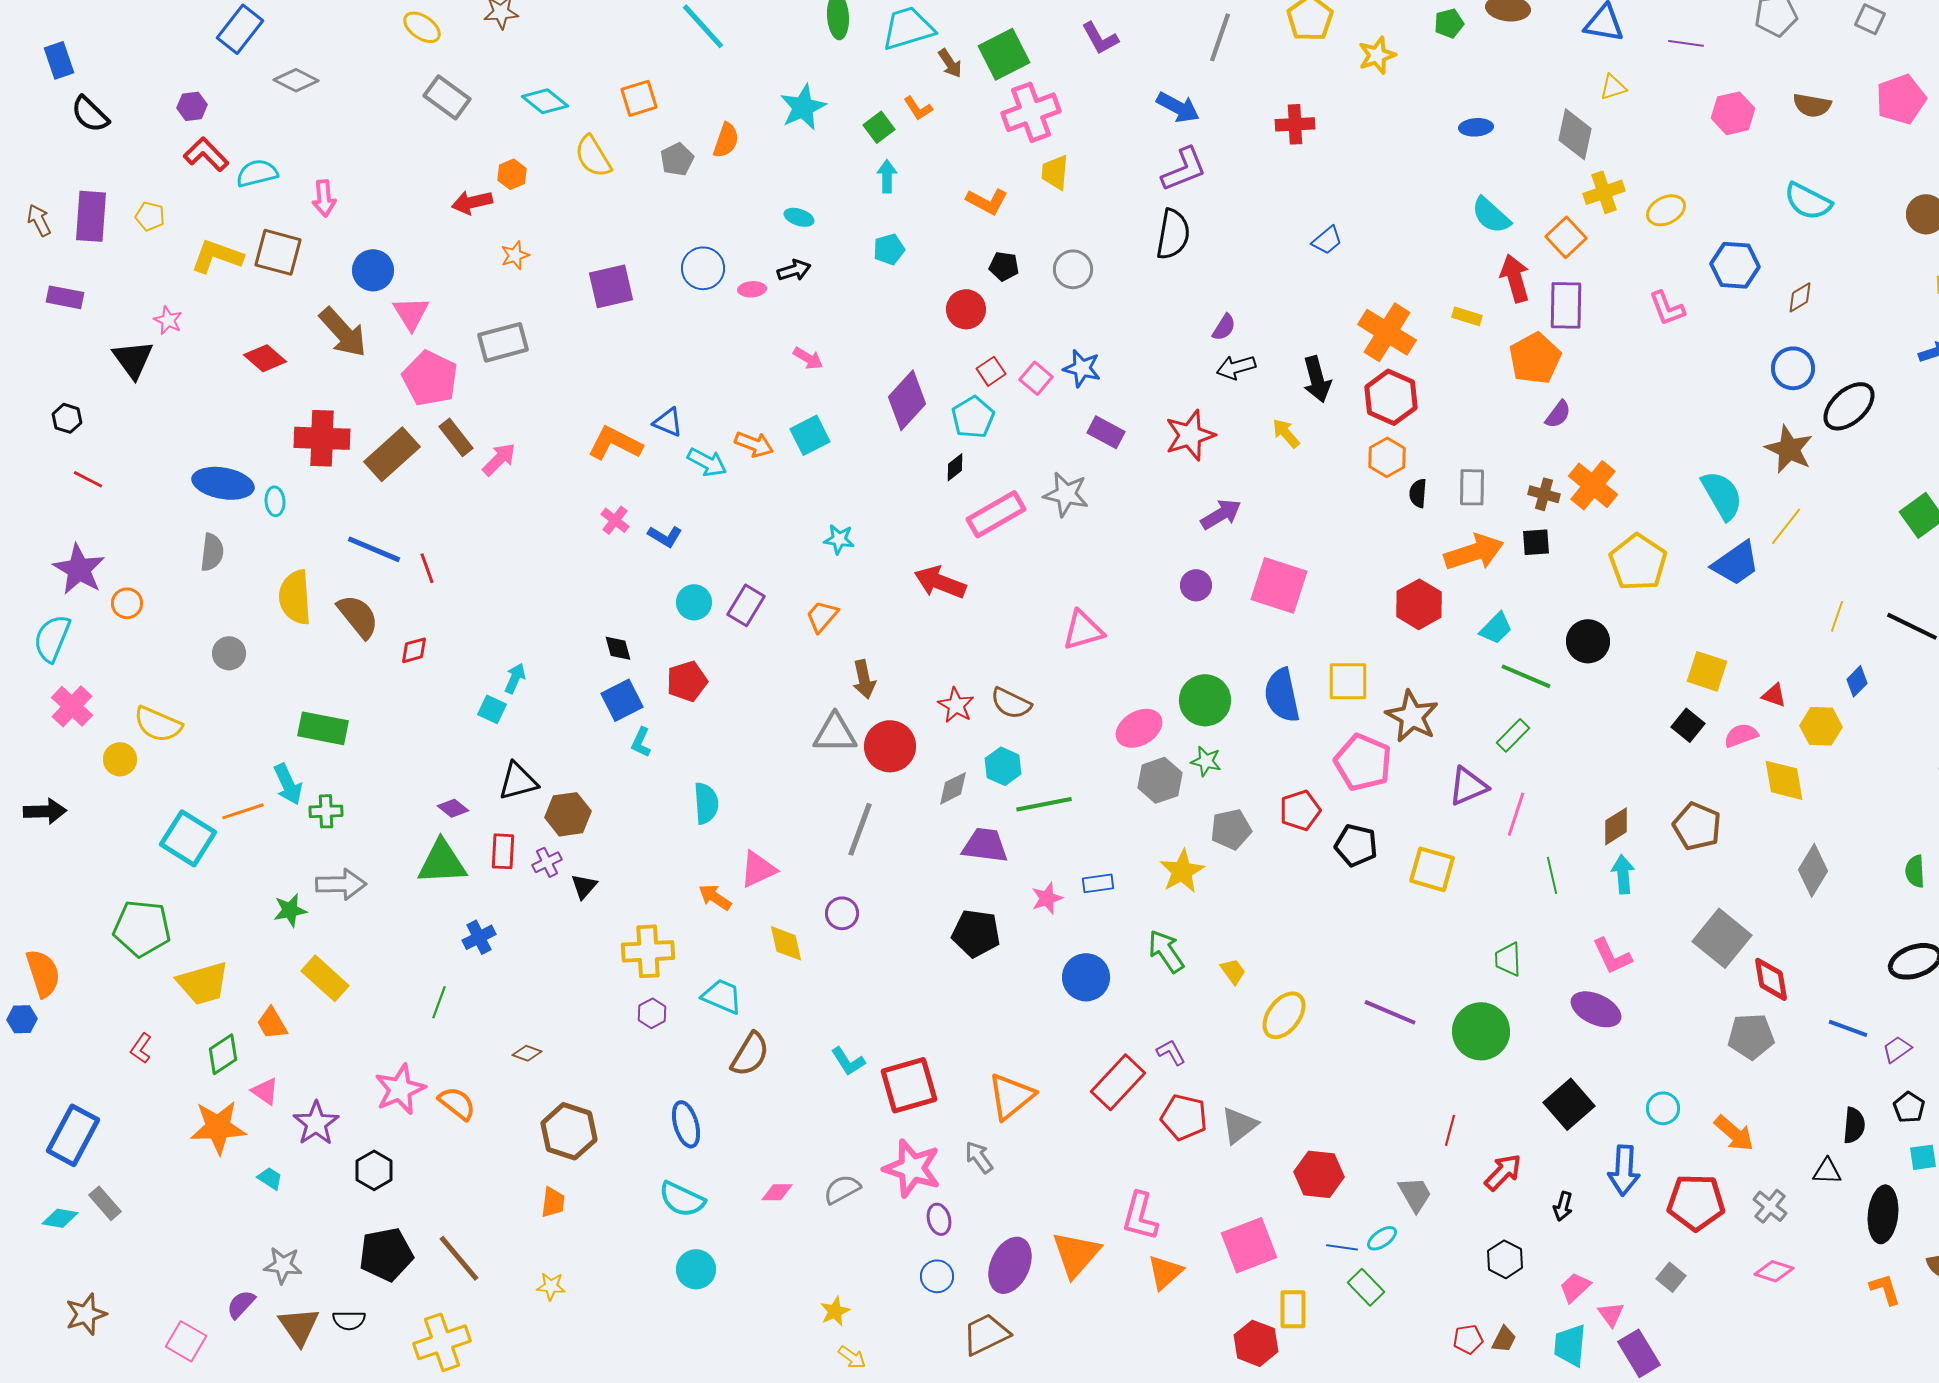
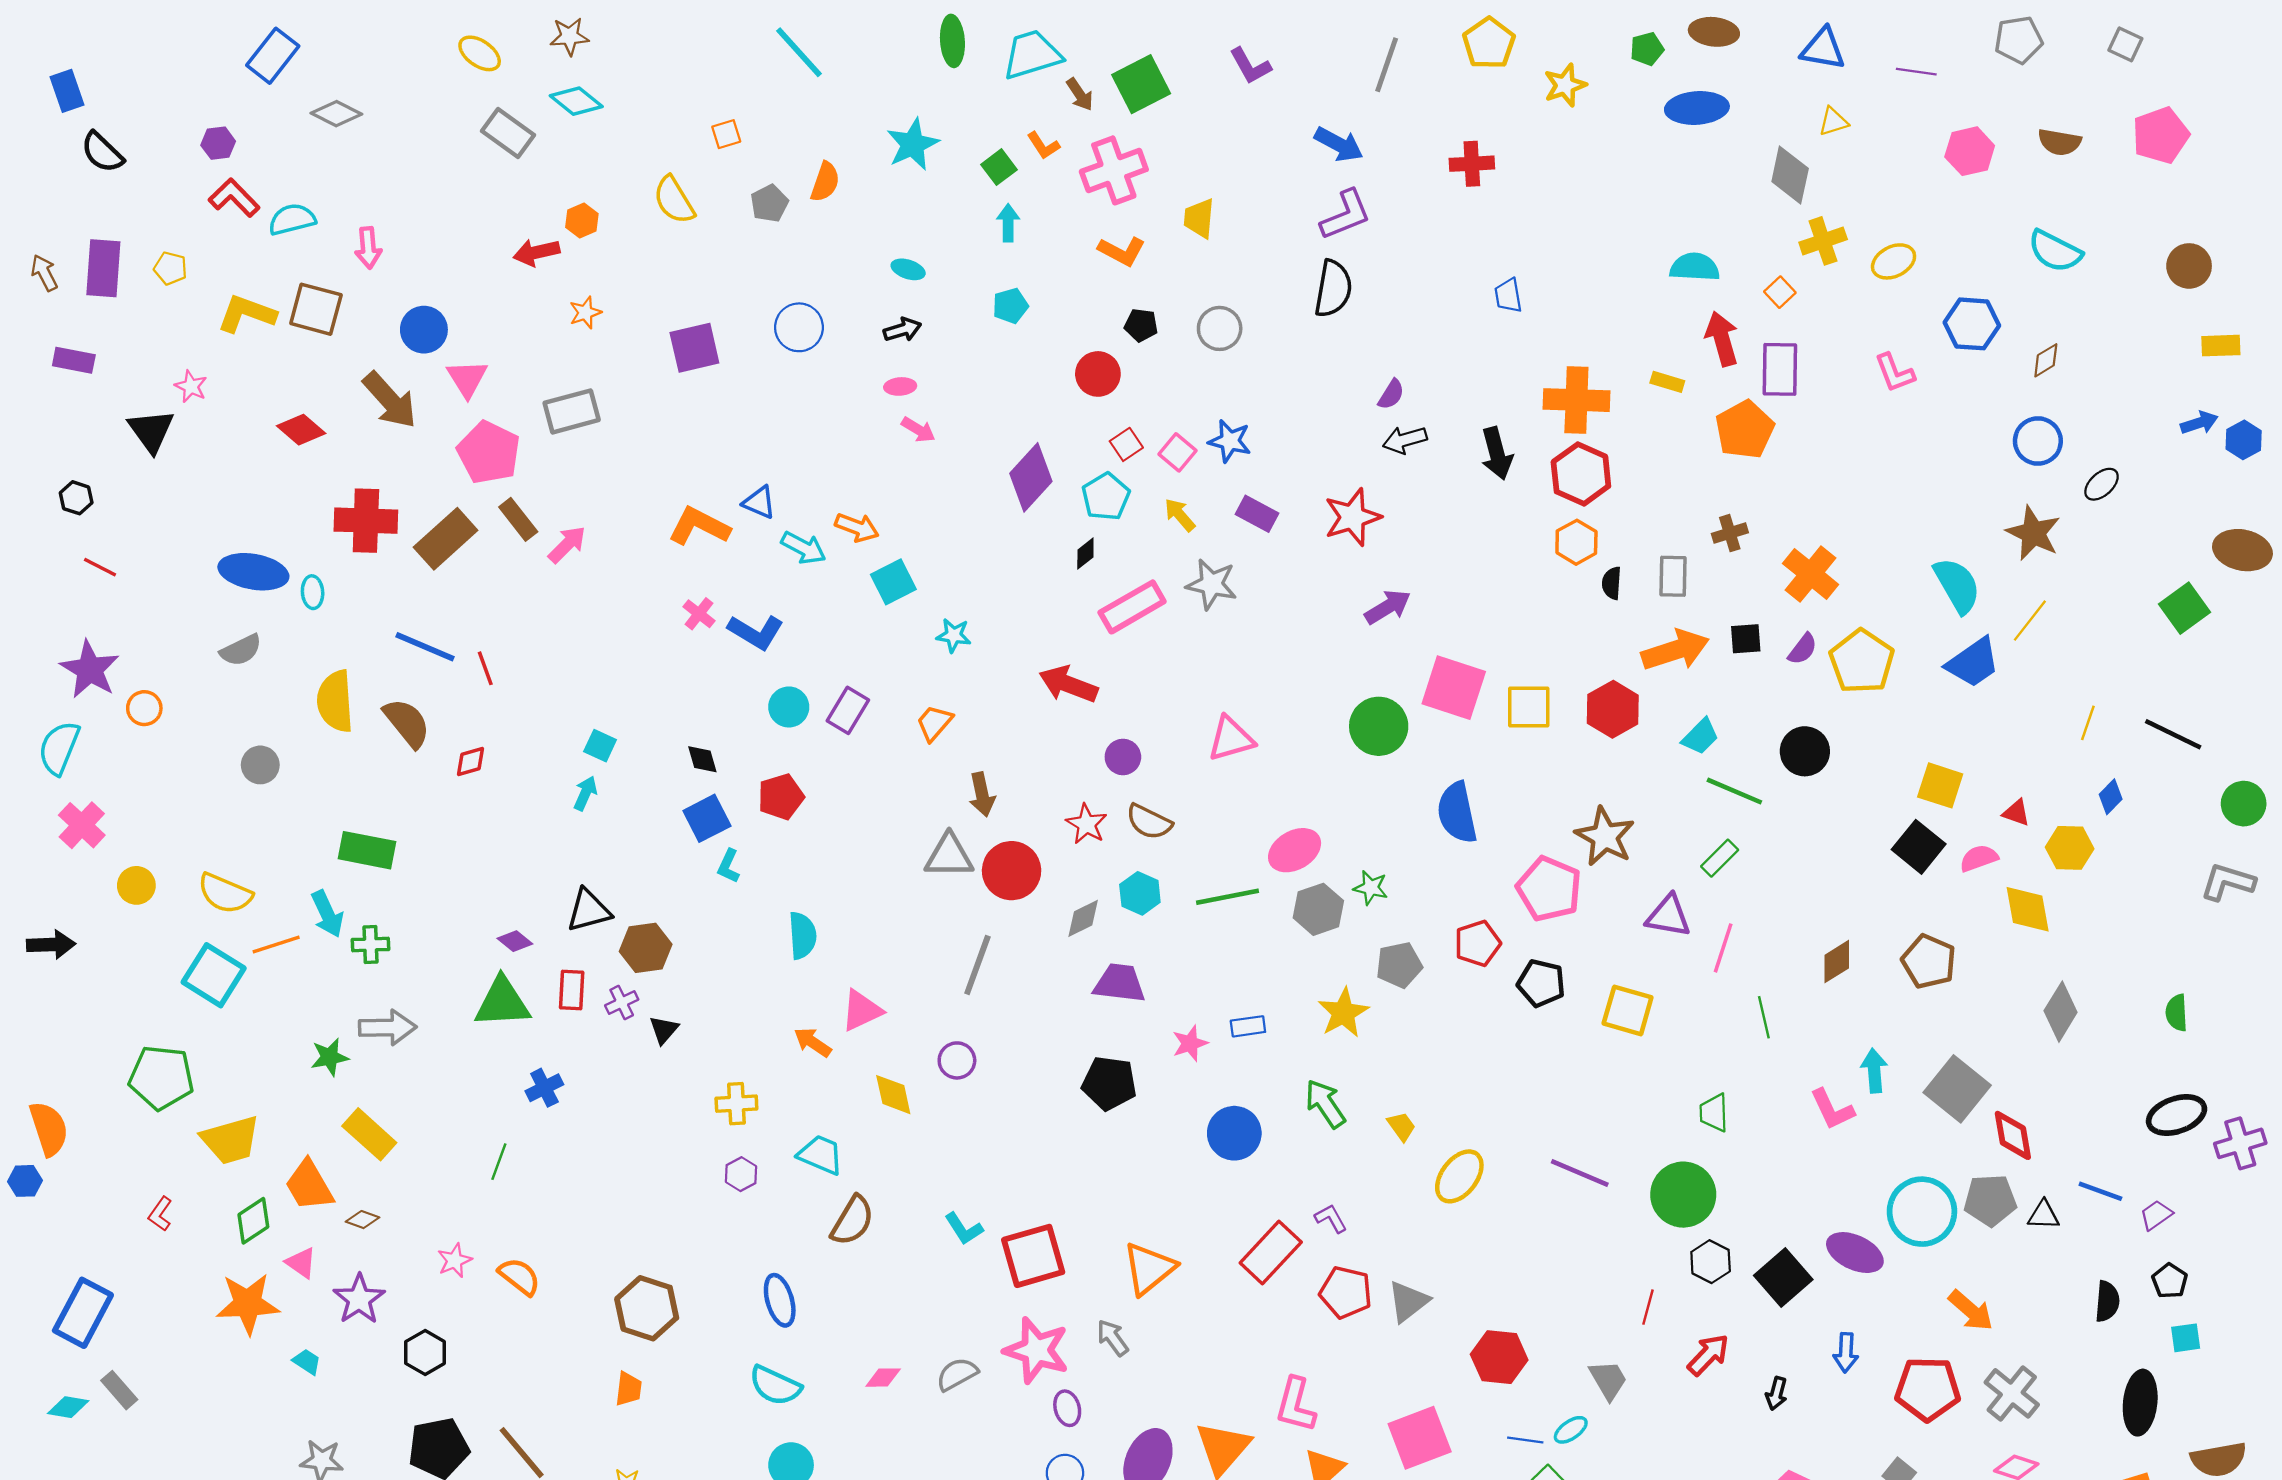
orange square: (639, 98) -> (726, 134), size x0.7
cyan diamond: (545, 101) -> (576, 101), moved
pink cross: (1031, 112) -> (1114, 170), moved
blue ellipse: (1476, 127) -> (1697, 108), moved, size x1.6
cyan semicircle: (1491, 215) -> (1695, 267), turned 141
orange square: (1566, 237) -> (1780, 292), size x0.7
blue trapezoid: (1327, 240) -> (1508, 296), turned 120
pink ellipse: (752, 289) -> (900, 386), moved
orange cross: (1387, 332) -> (1576, 400), turned -30
black ellipse: (1849, 406) -> (2102, 484), size x0.6
purple semicircle: (1558, 414) -> (1803, 649), moved
yellow arrow: (1286, 433) -> (1180, 515), moved
cyan square: (810, 435) -> (893, 582), moved
brown cross: (1544, 494) -> (1730, 533), moved, turned -32
blue L-shape: (665, 536) -> (756, 632), size x1.4
gray semicircle: (212, 552) -> (241, 650), turned 57
purple circle: (1196, 585) -> (1123, 757), moved
yellow square: (1348, 681) -> (1529, 707), moved
green circle: (1205, 700) -> (1379, 726), moved
cyan square: (492, 709) -> (600, 746), moved
yellow semicircle: (158, 724) -> (225, 893), moved
black square: (1688, 725) -> (1919, 847), size x1.4
purple triangle: (1468, 786) -> (1668, 916), turned 33
green line: (1044, 804) -> (1227, 897), moved
cyan arrow: (1623, 874) -> (1874, 1071), moved
yellow cross: (648, 951) -> (736, 1104), size x0.7
purple ellipse: (1596, 1009) -> (1855, 1253), moved
orange trapezoid: (272, 1023) -> (309, 1185), size x1.4
brown diamond: (527, 1053) -> (363, 1220), moved
pink star: (400, 1089) -> (455, 1260), size x0.6
cyan circle: (1663, 1108) -> (1922, 1212), moved, size x1.8
blue arrow: (1624, 1170) -> (1846, 1353), size x0.7
black triangle: (1827, 1171) -> (2044, 1215), moved
gray cross: (1770, 1206) -> (2012, 1393), size x1.4
black hexagon: (1505, 1259) -> (1711, 1262), moved

